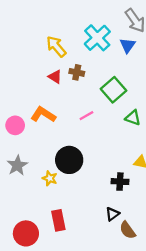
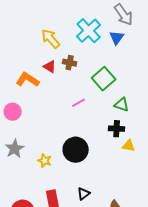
orange L-shape: (43, 115) -> (28, 80), moved
black circle: (69, 160) -> (76, 150), moved
black cross: (120, 182) -> (117, 129), moved
black triangle: (112, 214) -> (84, 194), moved

